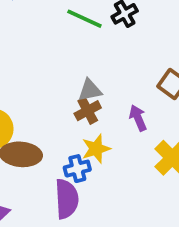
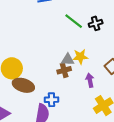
yellow star: (96, 149) -> (80, 57), moved

